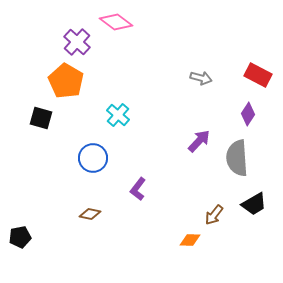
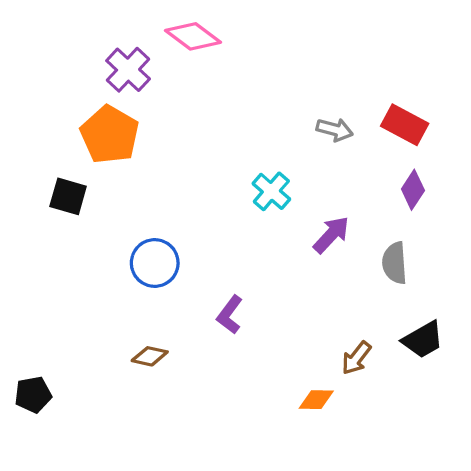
red rectangle: (258, 75) -> (405, 125), moved
cyan cross: (118, 115) -> (271, 191), moved
gray semicircle: (237, 158) -> (395, 263), size x0.7

